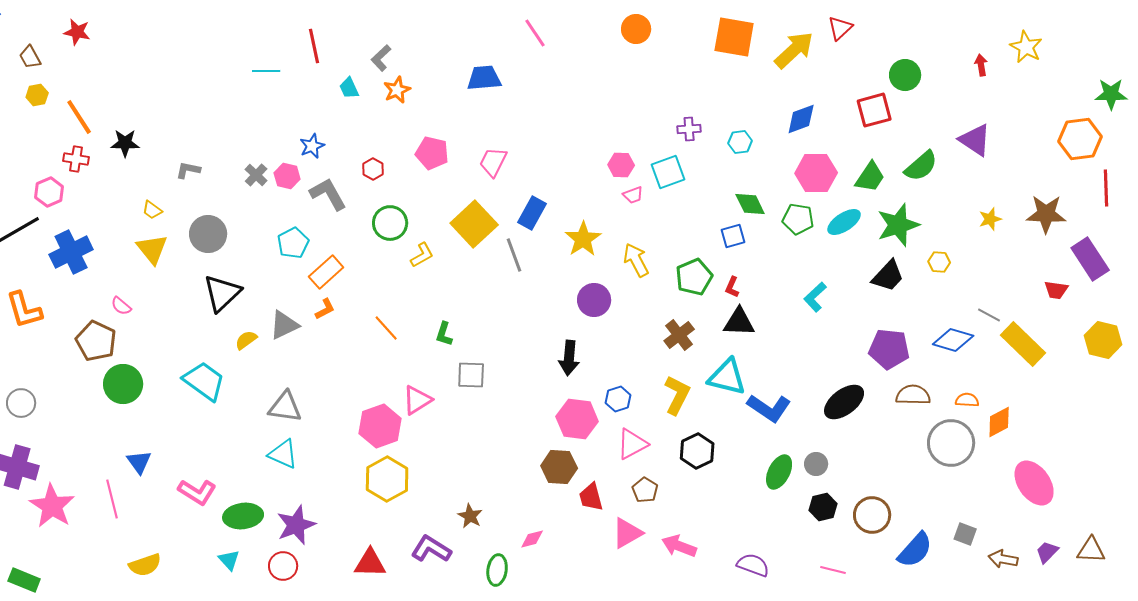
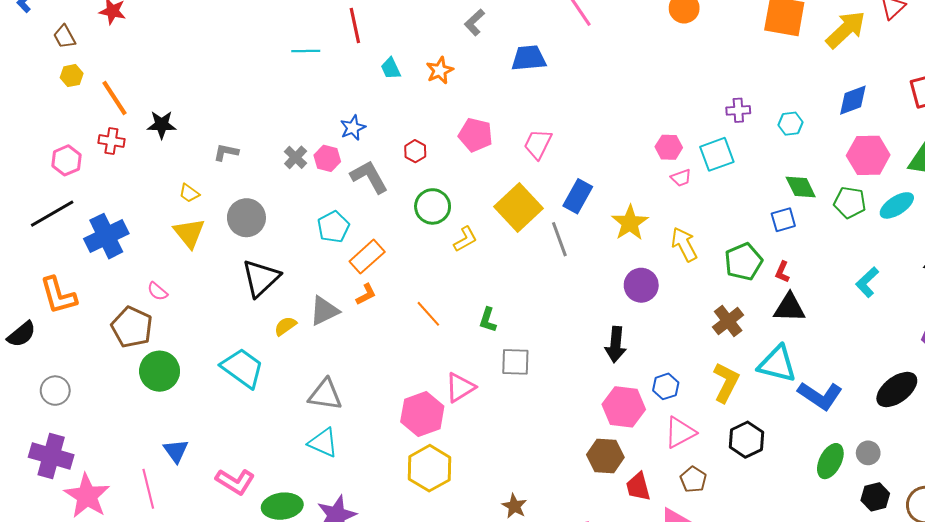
gray L-shape: (381, 58) -> (474, 22), moved
pink hexagon: (49, 192) -> (66, 160), moved

